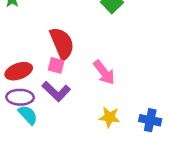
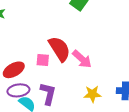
red semicircle: (62, 43) -> (59, 49), moved
purple L-shape: (56, 91) -> (48, 94), moved, turned -110

